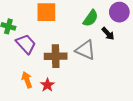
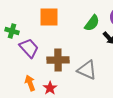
gray triangle: (85, 50) -> (87, 70), moved

